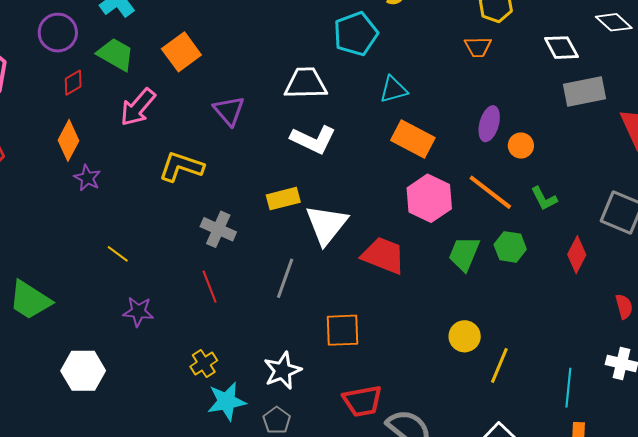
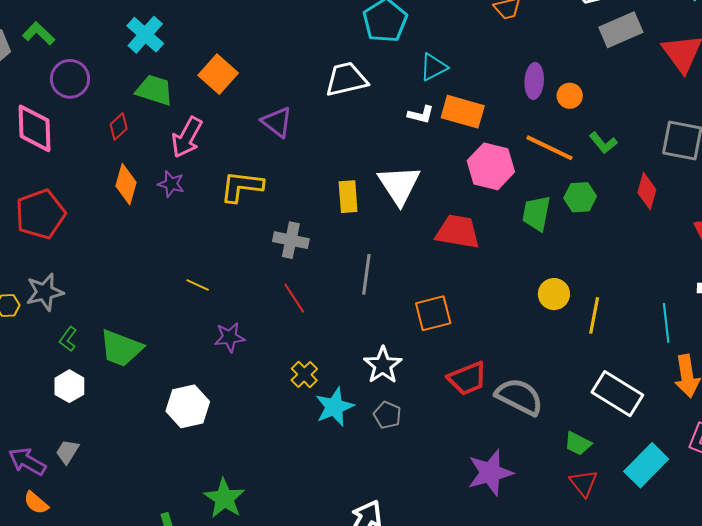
purple circle: (58, 33) -> (70, 79), moved
white L-shape: (313, 140) -> (421, 115), moved, size x0.6
purple star: (87, 178) -> (171, 184), moved
yellow rectangle: (283, 199) -> (348, 197), turned -68
white triangle: (327, 225) -> (399, 185), moved

